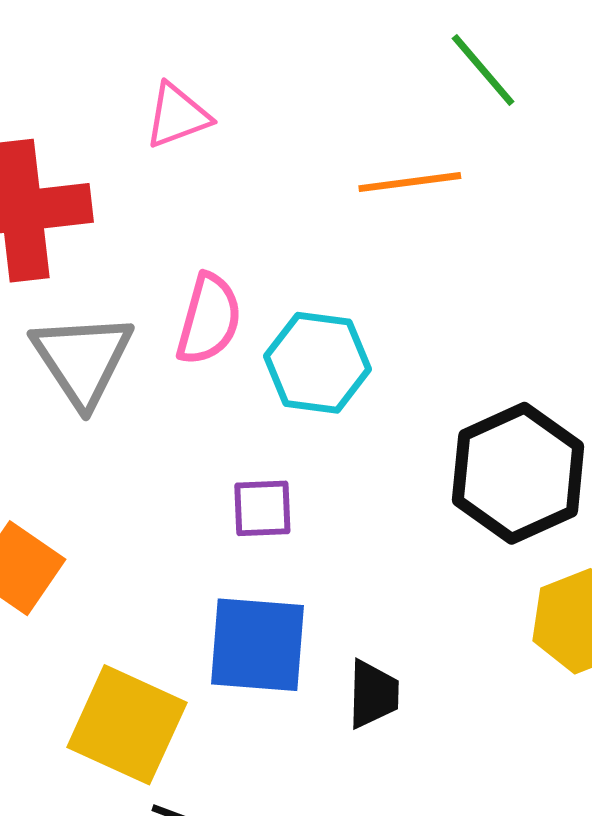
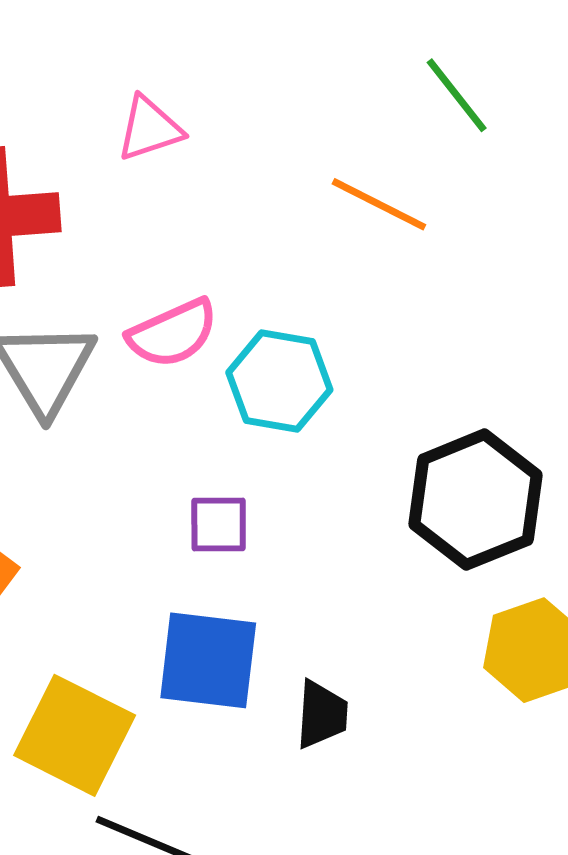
orange line: (410, 182) -> (379, 204), turned 32
pink semicircle: (209, 319) -> (173, 333), turned 48

